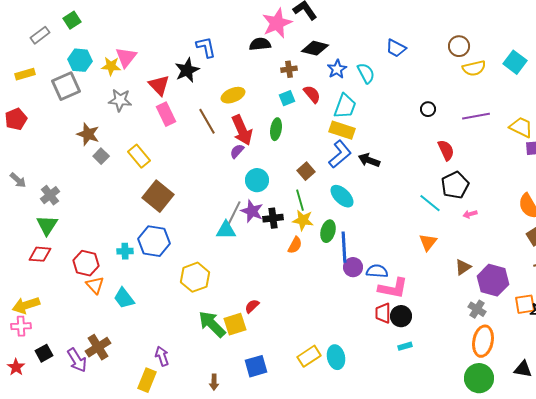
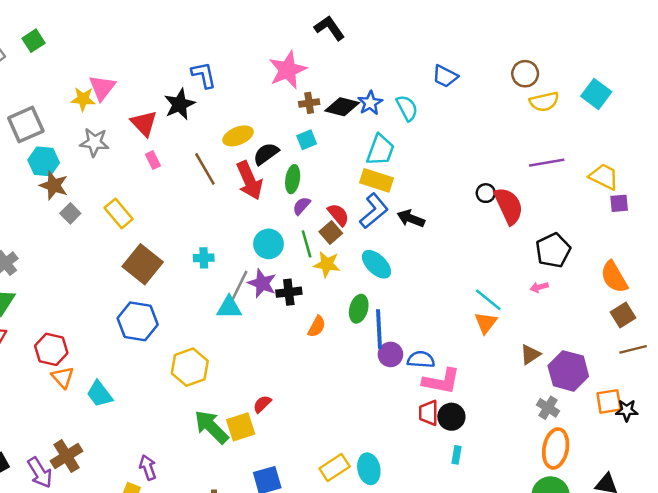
pink star: (277, 23) -> (288, 70), moved
black semicircle: (260, 44) -> (266, 154), moved, turned -30
black diamond: (315, 48) -> (342, 107), moved
cyan hexagon: (80, 60) -> (44, 161), moved
red semicircle: (312, 94) -> (338, 215), moved
black circle: (428, 109) -> (486, 193), moved
pink rectangle: (166, 114) -> (153, 160), size x0.6
red semicircle: (446, 150) -> (509, 206), size x1.4
purple semicircle: (237, 151) -> (302, 206), moved
black pentagon: (455, 185) -> (553, 250), moved
green line: (300, 200) -> (307, 244), moved
cyan line: (430, 203) -> (488, 300), moved
yellow star: (303, 220) -> (327, 264), moved
cyan cross: (125, 251) -> (204, 258), moved
cyan rectangle: (405, 346) -> (457, 455), turned -64

